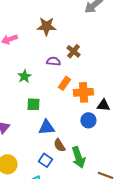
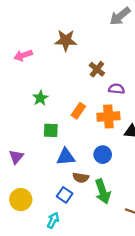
purple semicircle: (53, 61) -> (117, 89), moved
orange rectangle: (64, 83) -> (78, 111), moved
blue circle: (88, 120) -> (103, 155), moved
brown semicircle: (59, 145) -> (81, 178), turned -48

